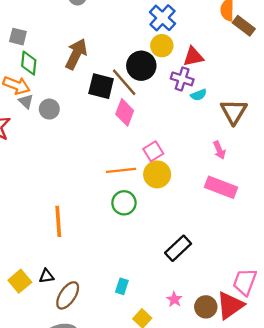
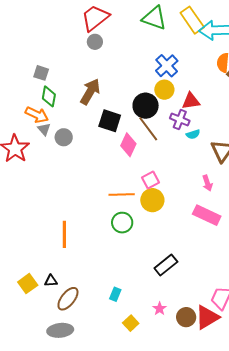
brown line: (124, 82) -> (148, 129), moved

